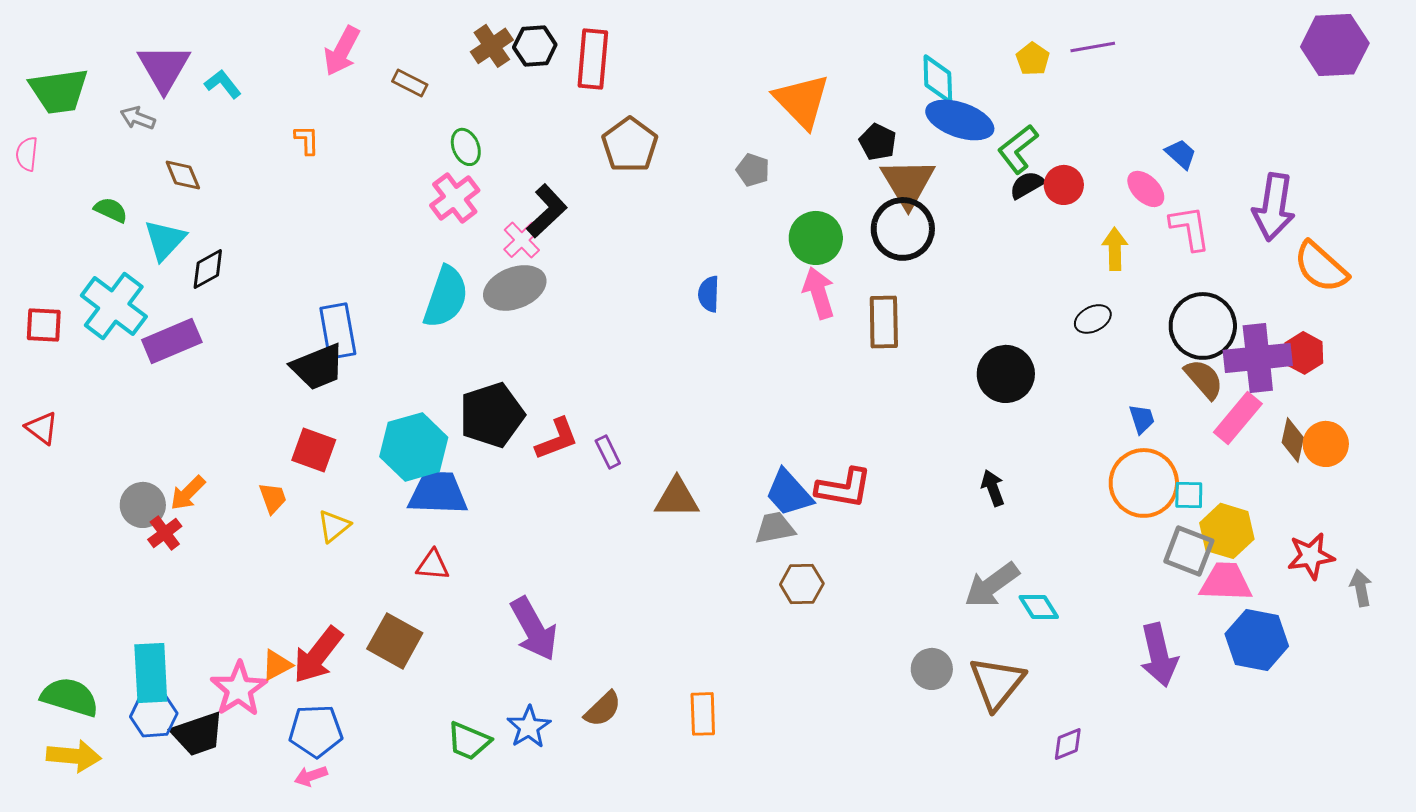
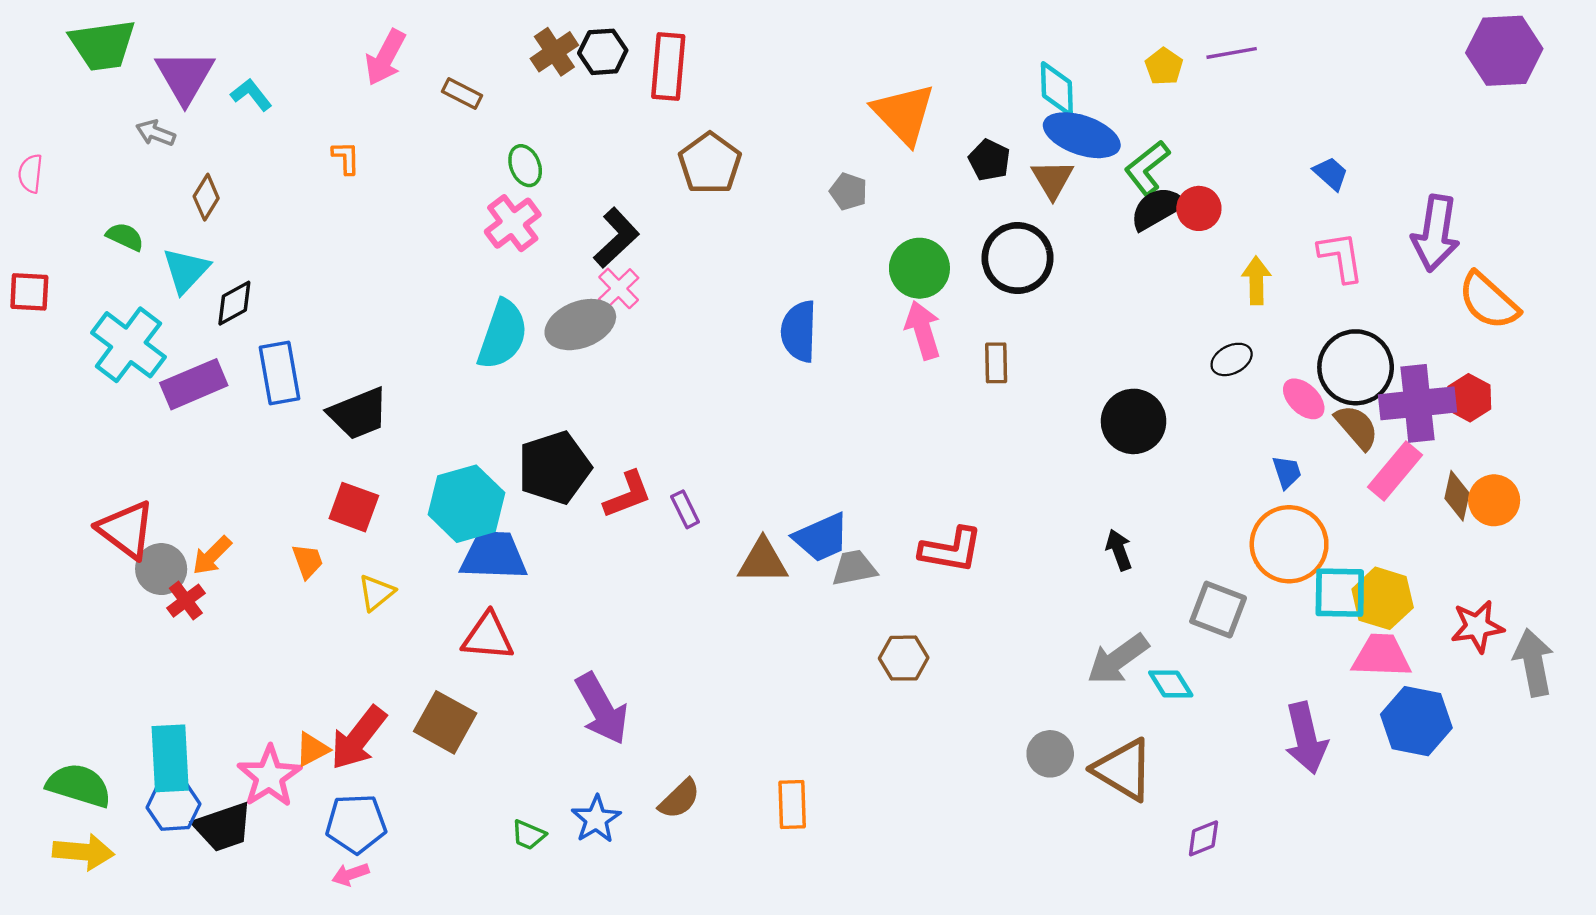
green trapezoid: (59, 91) -> (103, 45), moved
brown diamond: (183, 175) -> (206, 197), turned 54
brown triangle: (908, 183) -> (1052, 179), moved, size x0.7
black semicircle: (1027, 185) -> (1157, 208), size x1.4
pink ellipse: (1146, 189) -> (1304, 399), moved
pink cross: (522, 240) -> (619, 288), moved
blue semicircle: (709, 294) -> (799, 331), size x1.5
brown rectangle: (884, 322) -> (996, 363), size x0.7
red square: (44, 325) -> (29, 292), moved
blue rectangle: (338, 331) -> (279, 373), moved
red triangle: (42, 428) -> (126, 530), moved, size x1.6
blue trapezoid: (789, 493) -> (821, 537), moved, turned -72
cyan square: (1189, 495) -> (1340, 593), moved, size x1.6
gray trapezoid: (775, 528) -> (854, 568), moved
gray square: (1189, 551) -> (1218, 610), moved
red triangle: (433, 565) -> (488, 637), size x1.4
gray arrow: (1361, 588) -> (1534, 663), size x1.6
brown triangle: (997, 683) -> (1123, 770), turned -38
green trapezoid: (469, 741) -> (528, 835), size x0.7

